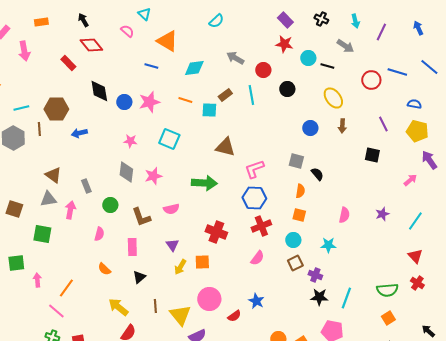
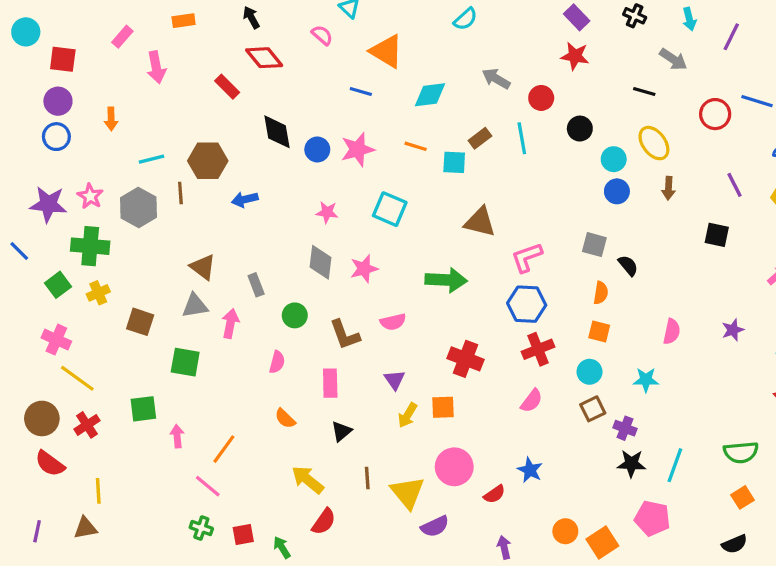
cyan circle: (308, 58) -> (614, 159), moved

